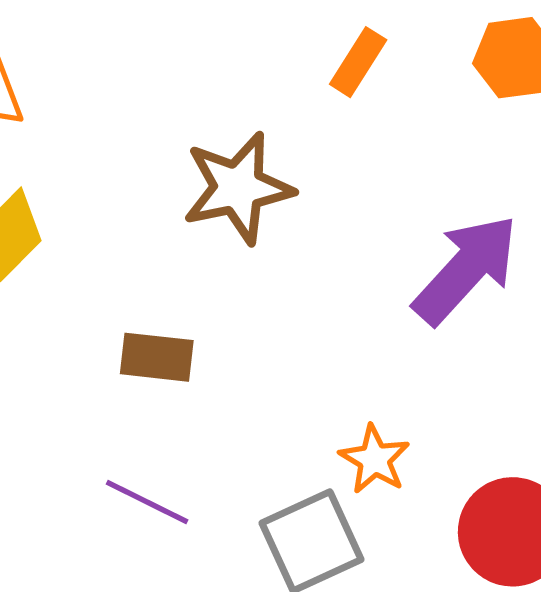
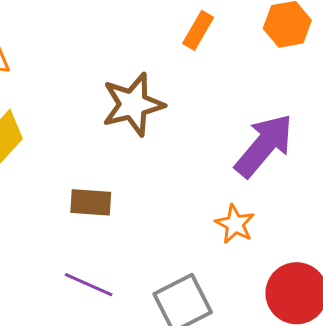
orange star: (375, 459) -> (235, 224), moved

